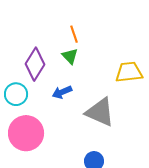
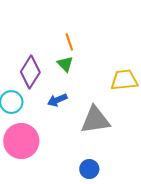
gray triangle: (100, 112) -> (95, 120), turned -32

